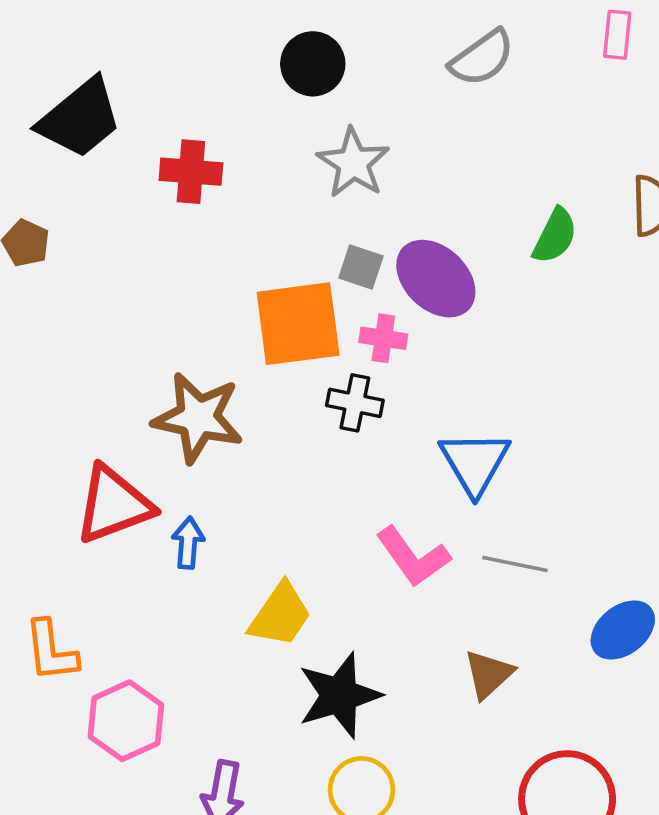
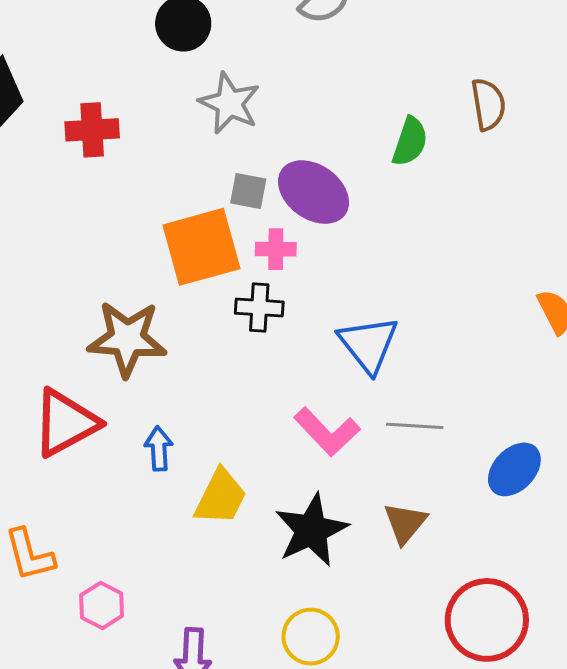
blue arrow: (188, 543) -> (159, 449), moved
black star: (339, 695) -> (311, 530), moved
pink hexagon: (126, 721) -> (102, 605), size x0.7

